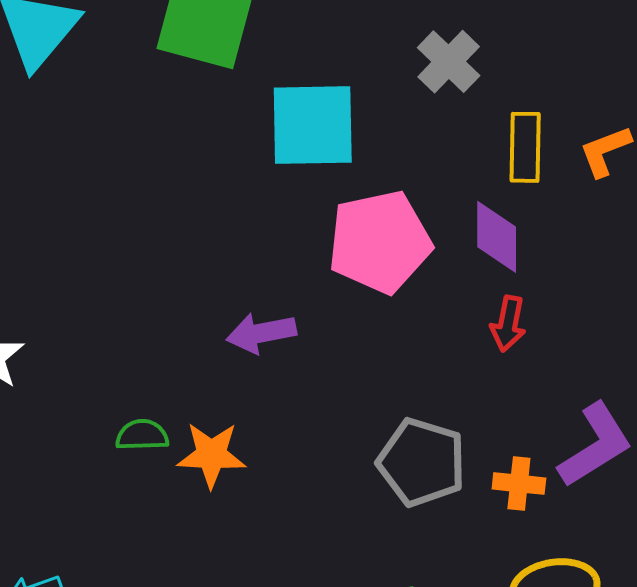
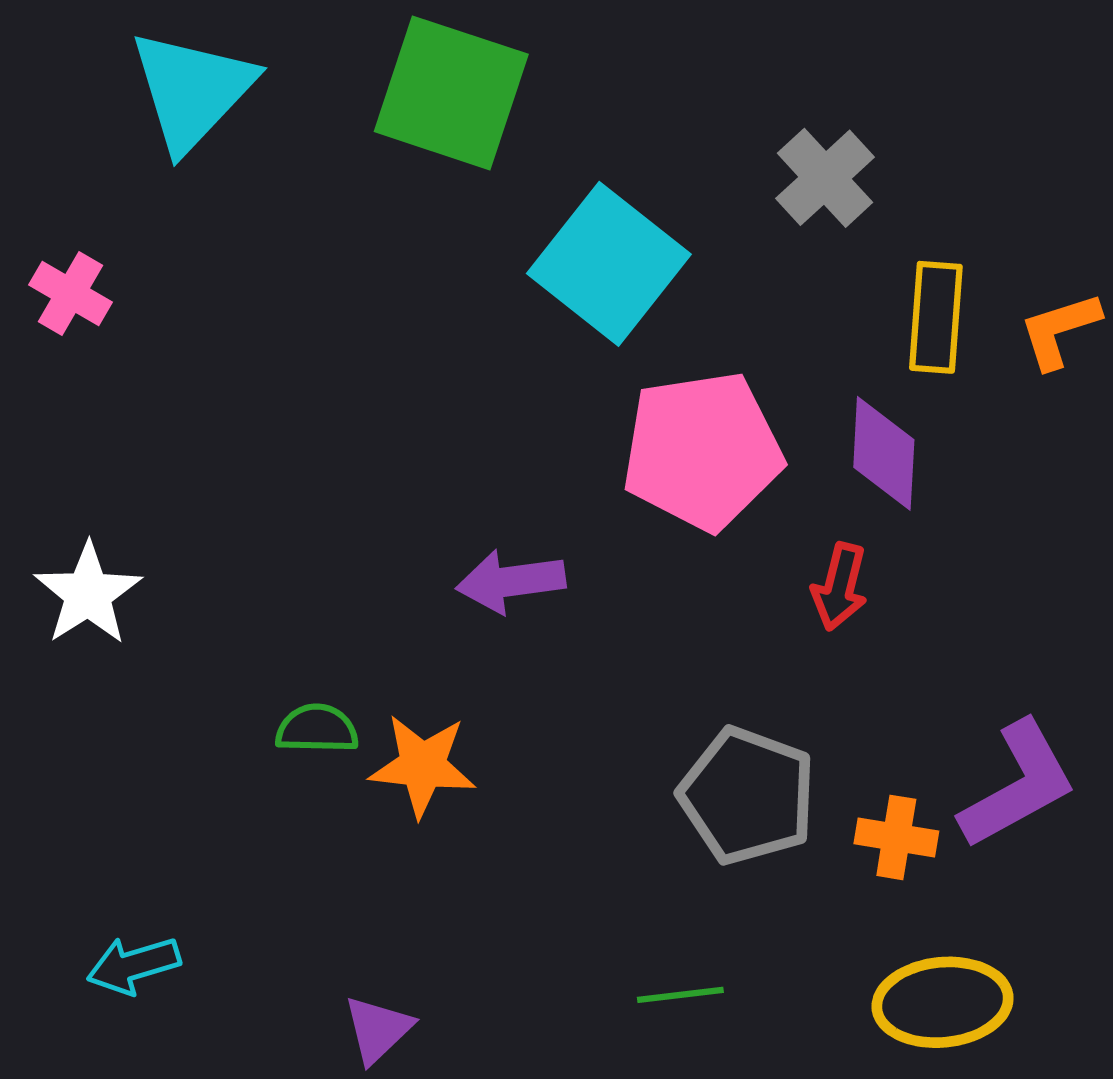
cyan square: (313, 125) -> (609, 264), turned 36
red arrow: (508, 324) -> (840, 587), moved

